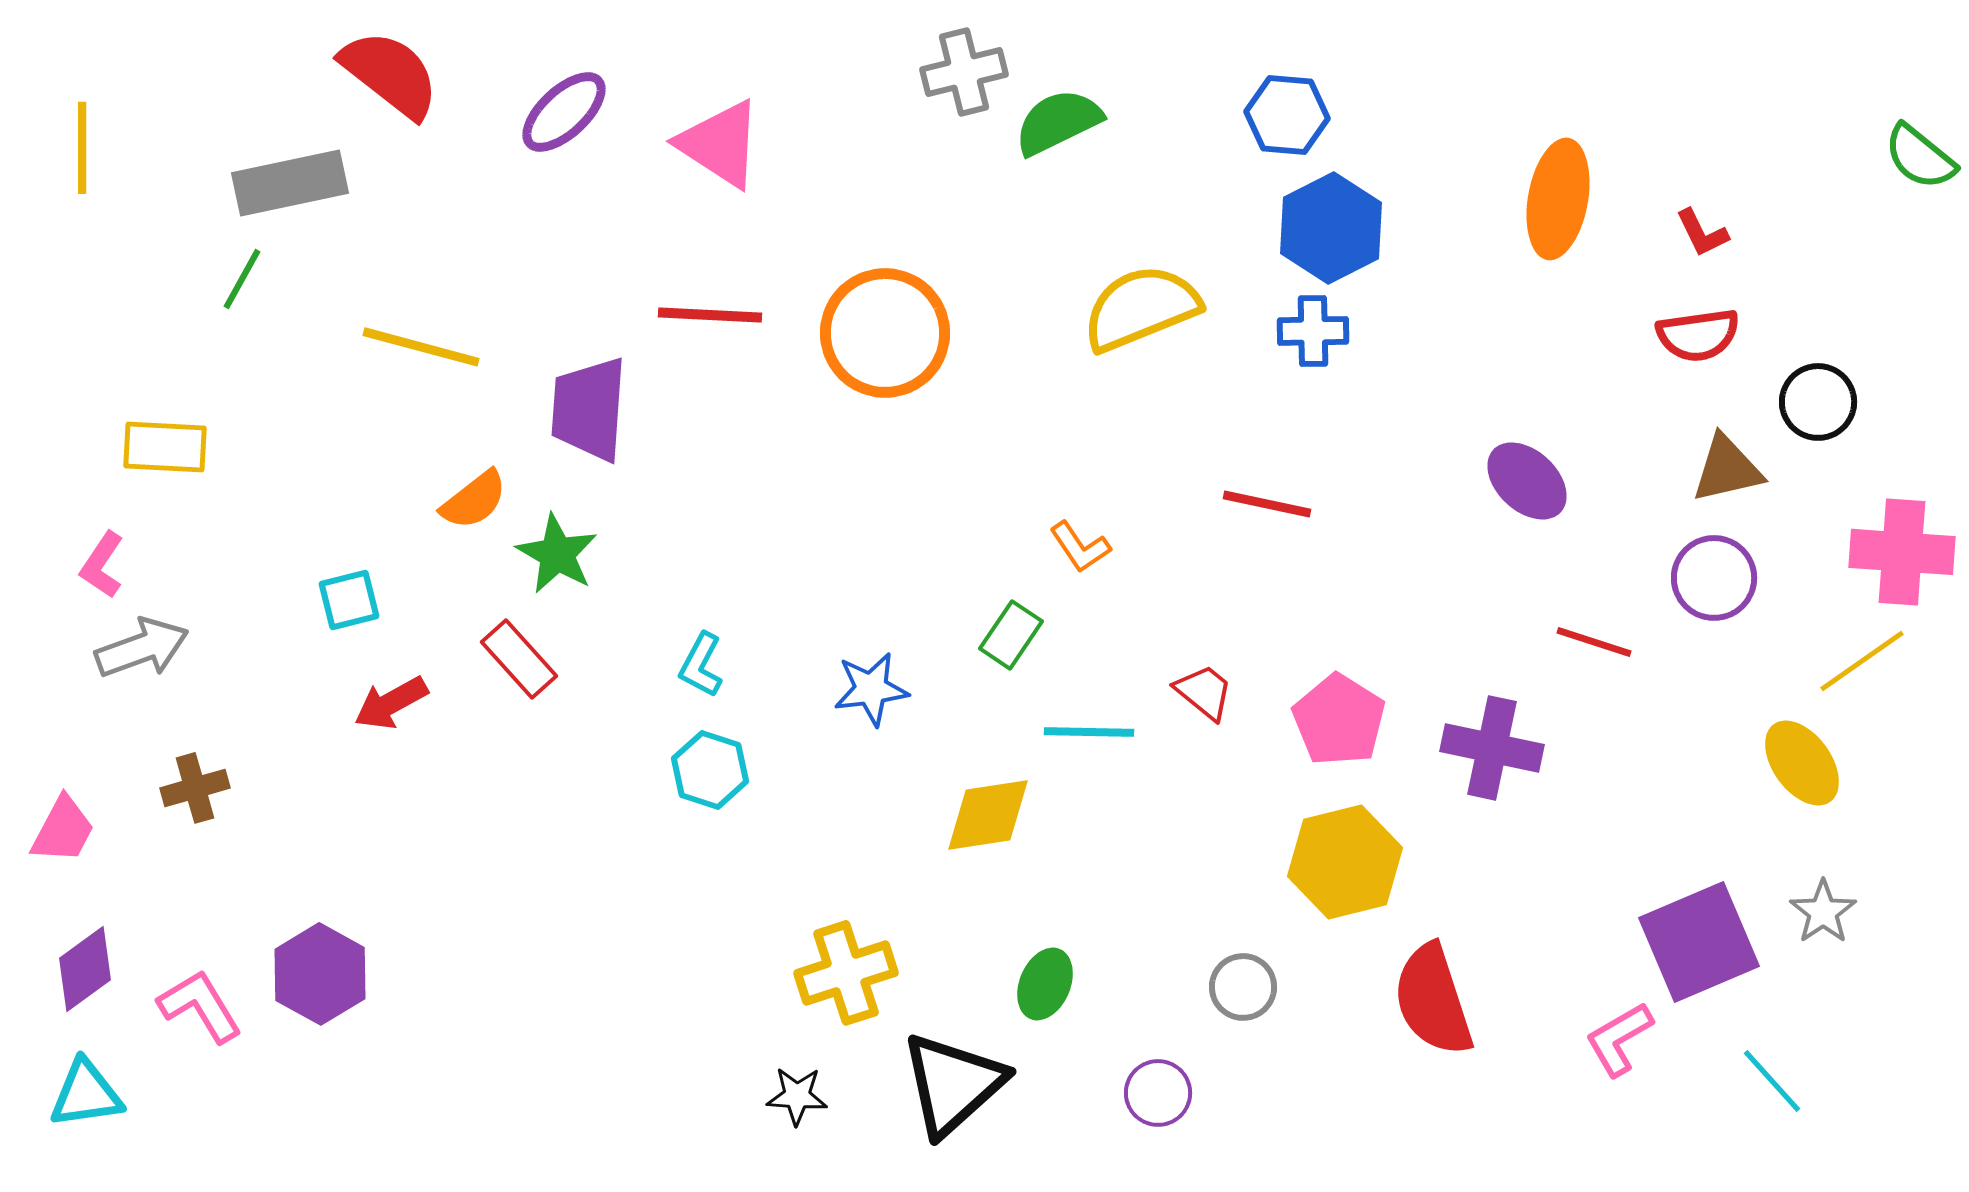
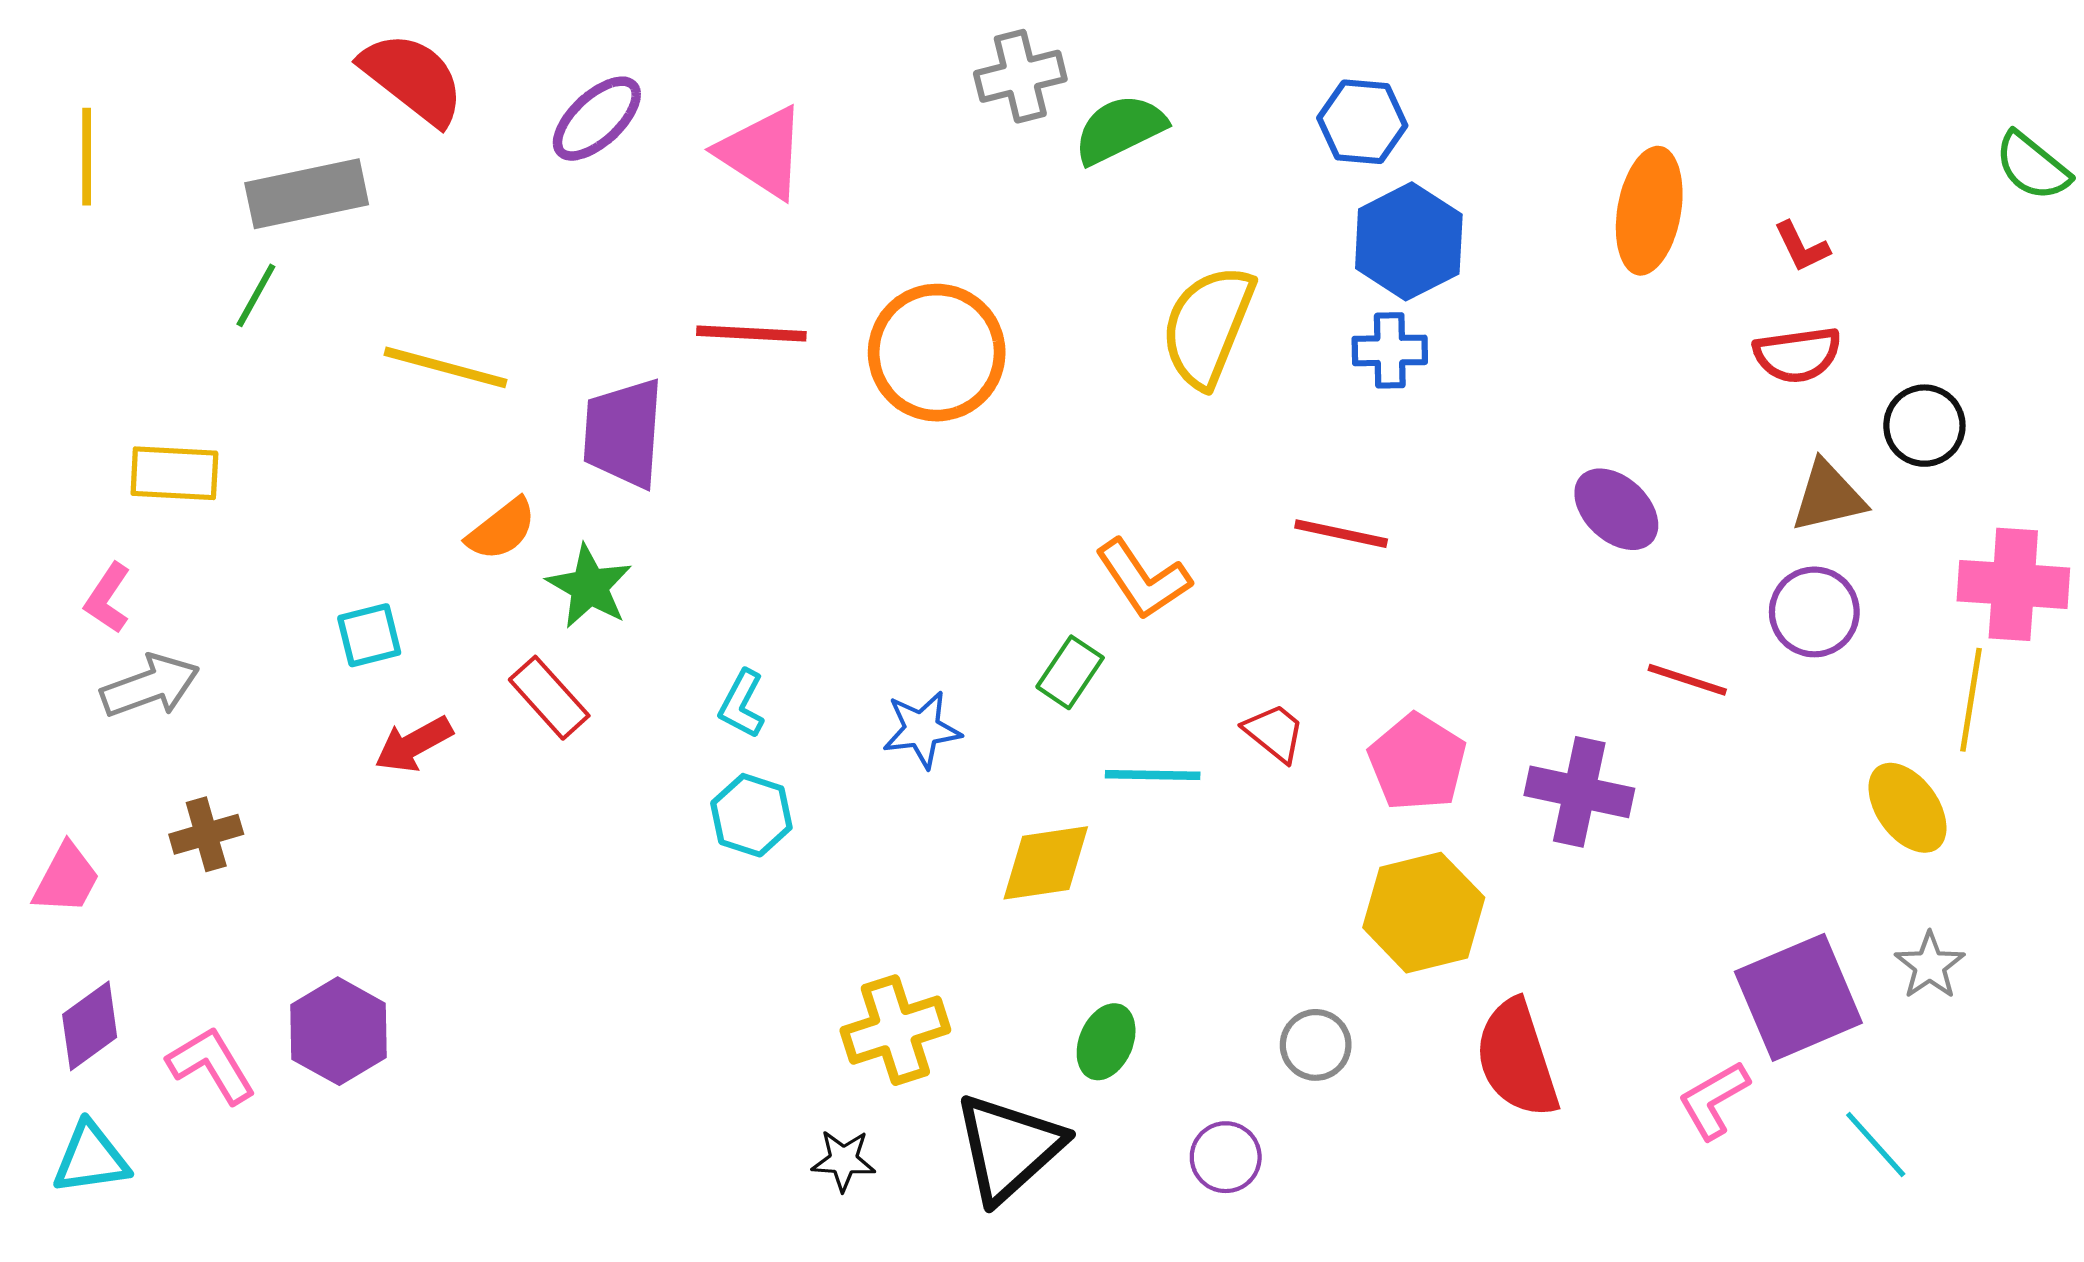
yellow semicircle: (1141, 308) -> (1208, 326), turned -46
orange L-shape: (1080, 547) -> (1143, 579), size x1.5
yellow line: (1862, 661) -> (1971, 700), turned -46

